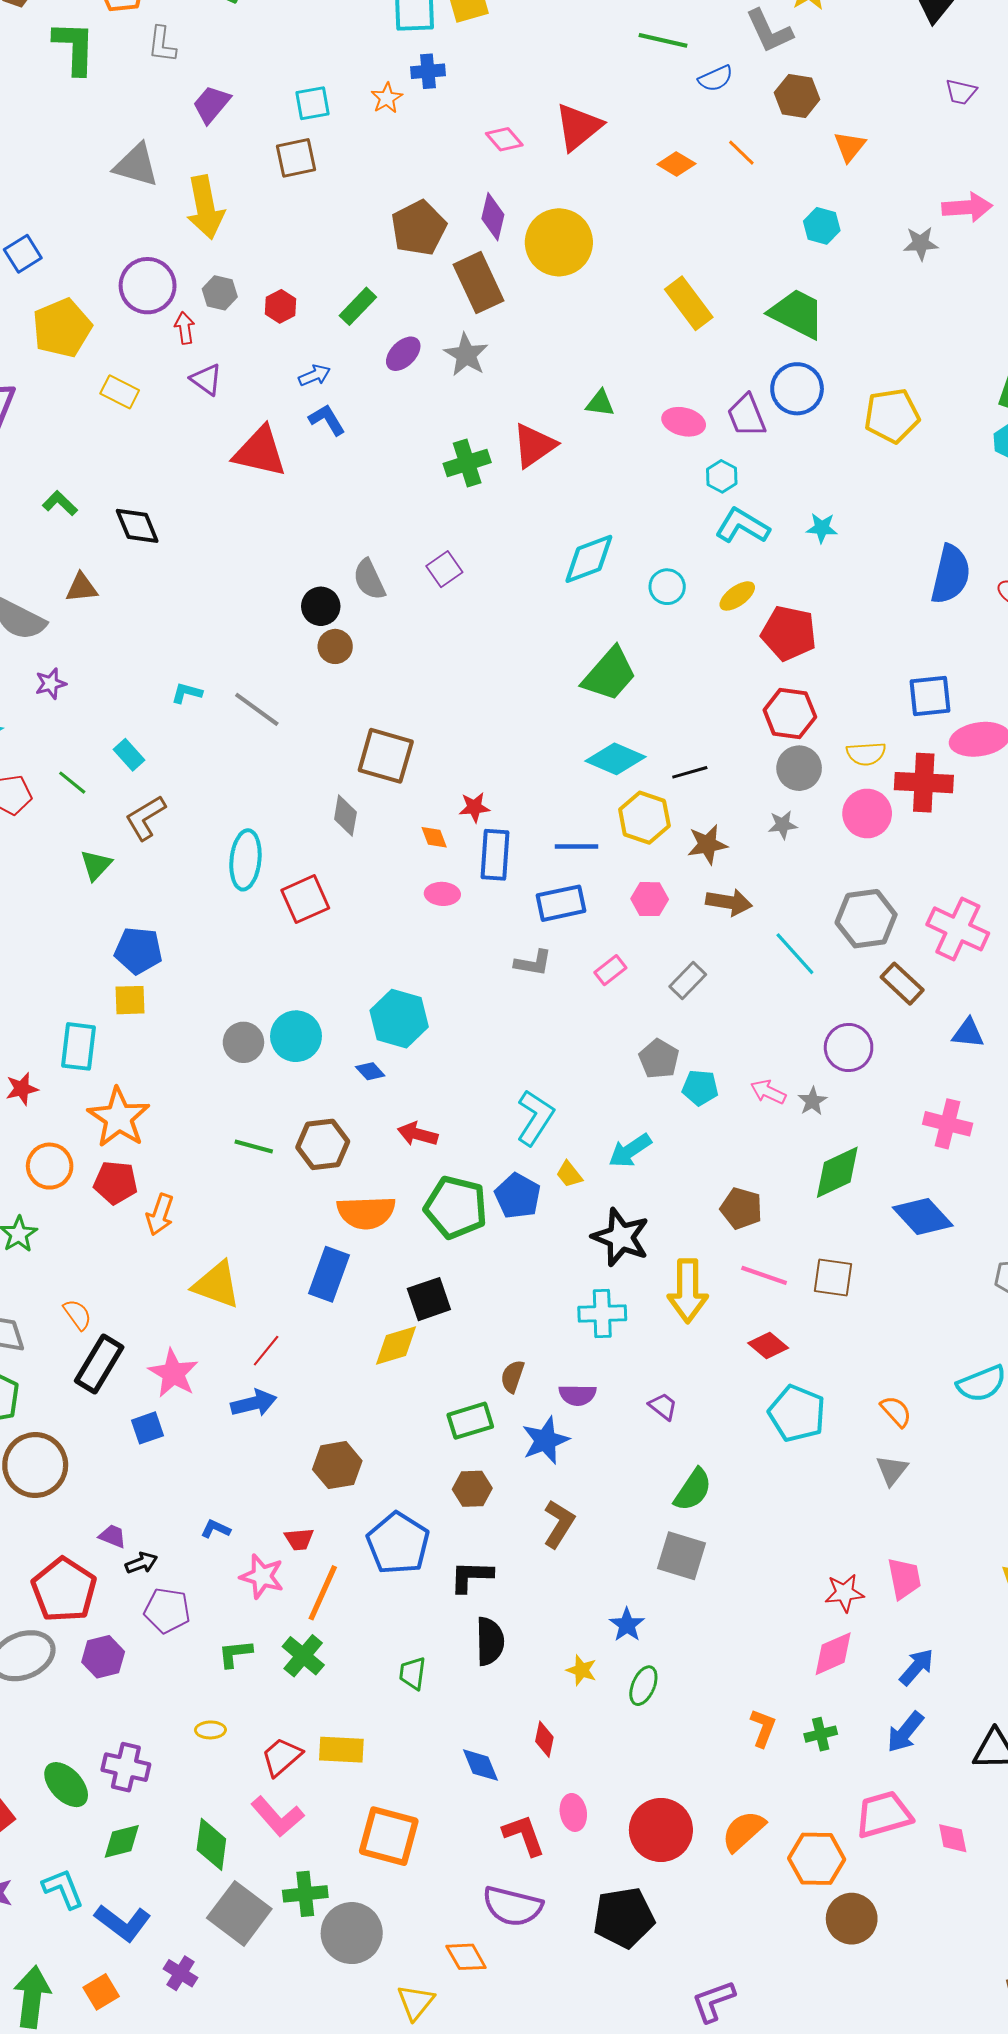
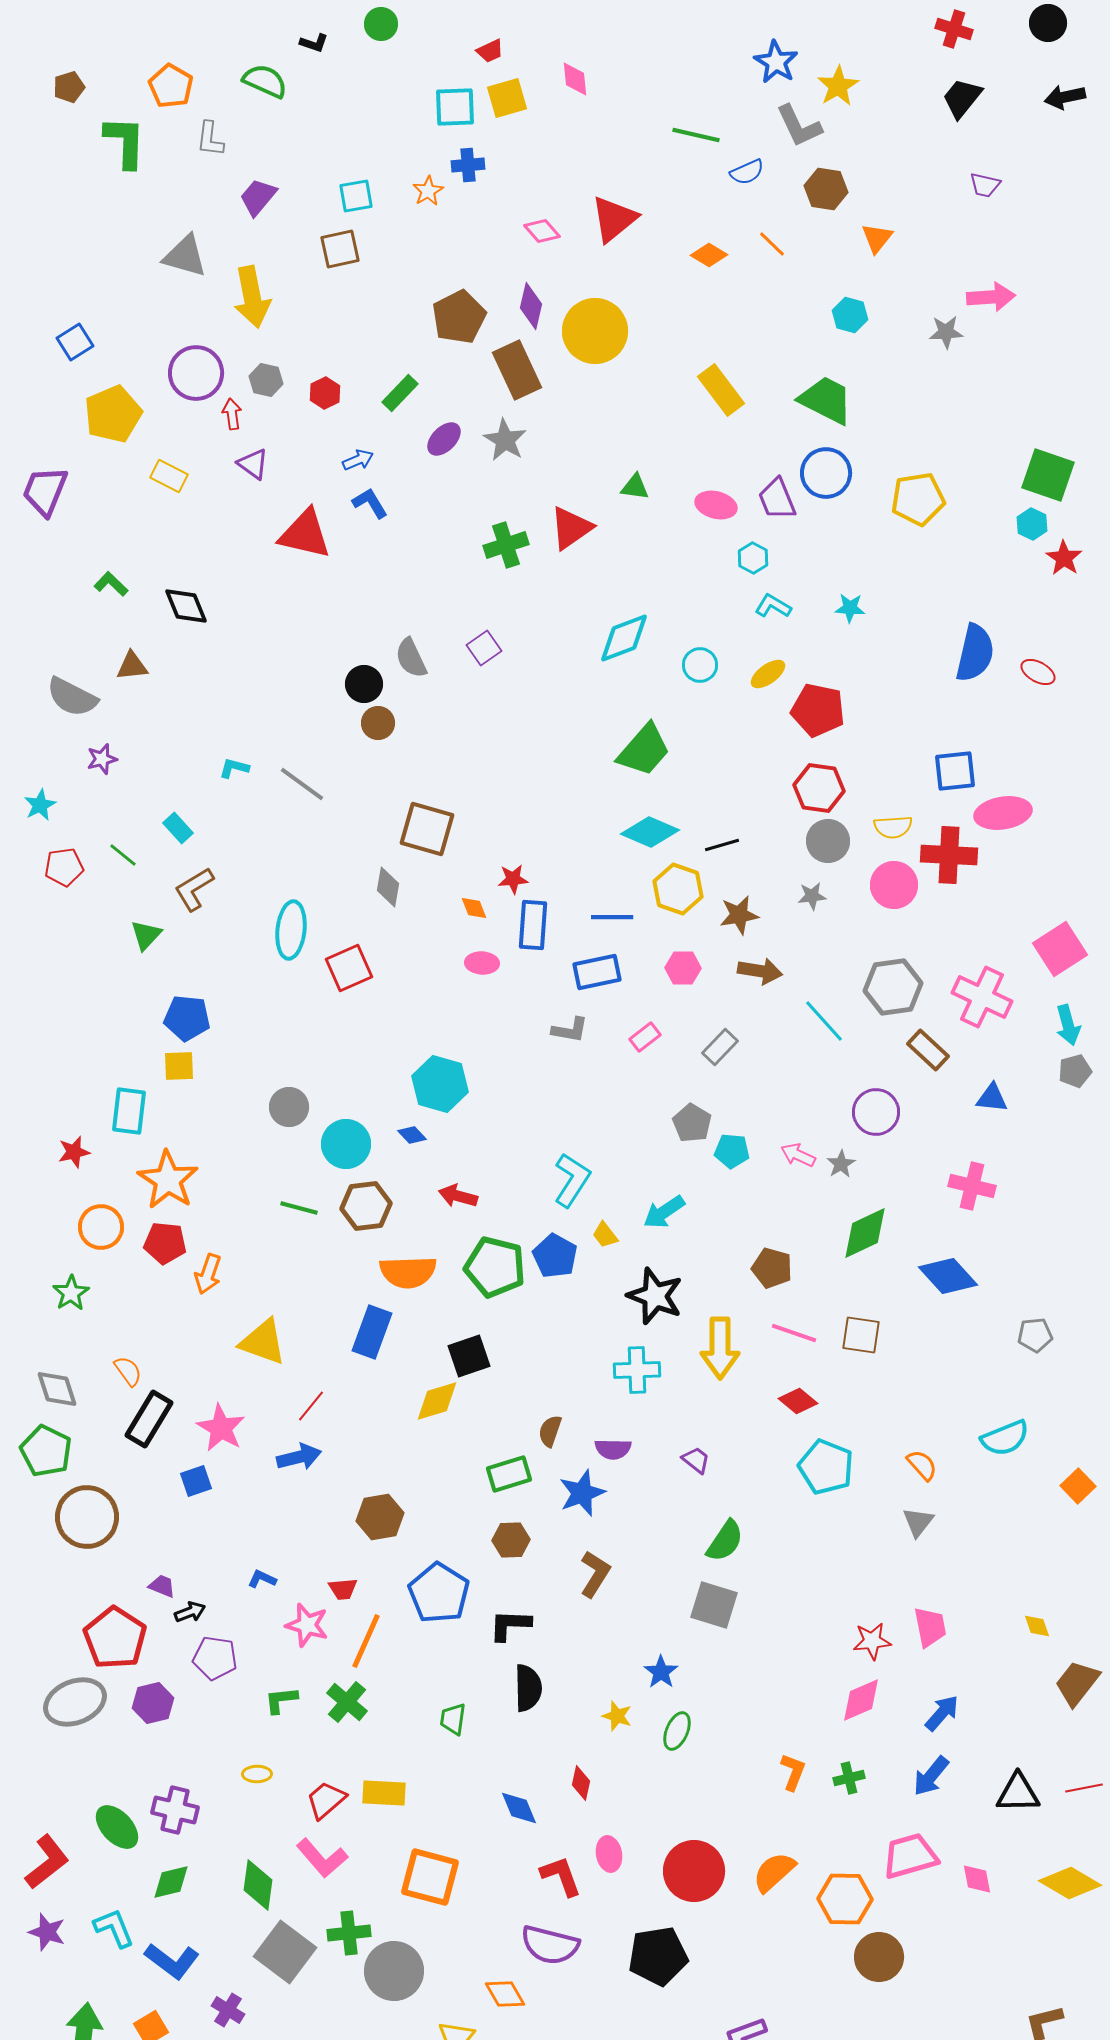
cyan L-shape: (742, 526) -> (773, 606), size x0.7
cyan circle: (296, 1036) -> (346, 1144), moved

